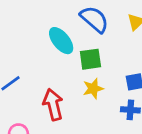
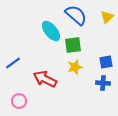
red arrow: (53, 105) -> (45, 79), turned -50

